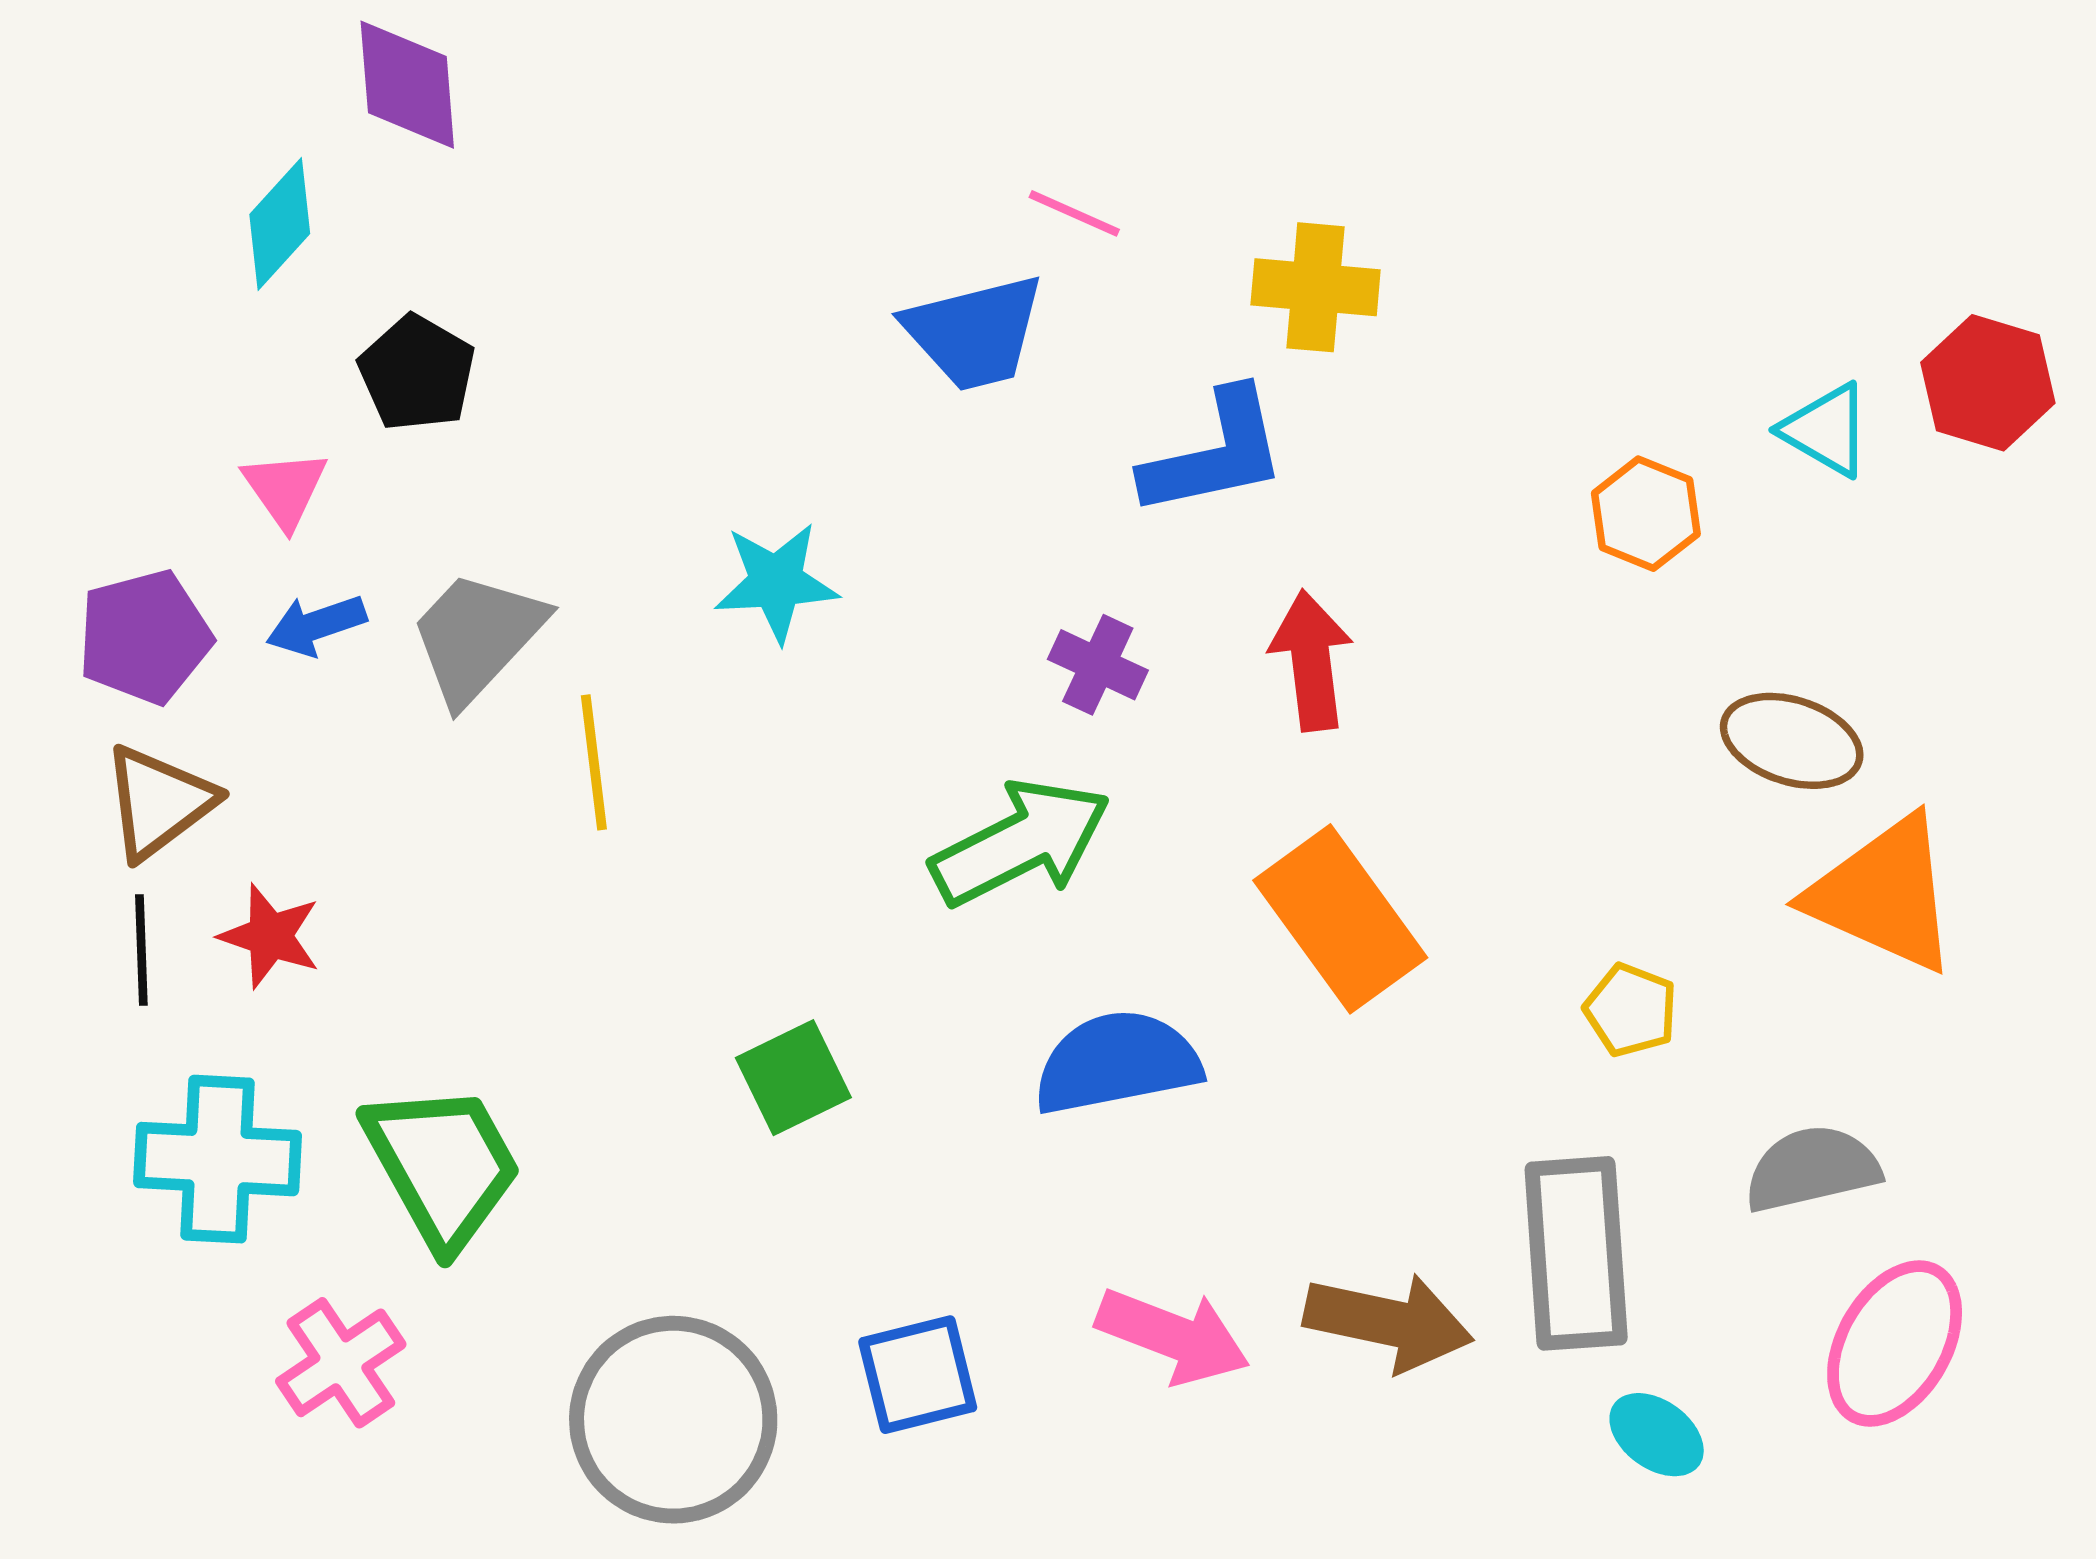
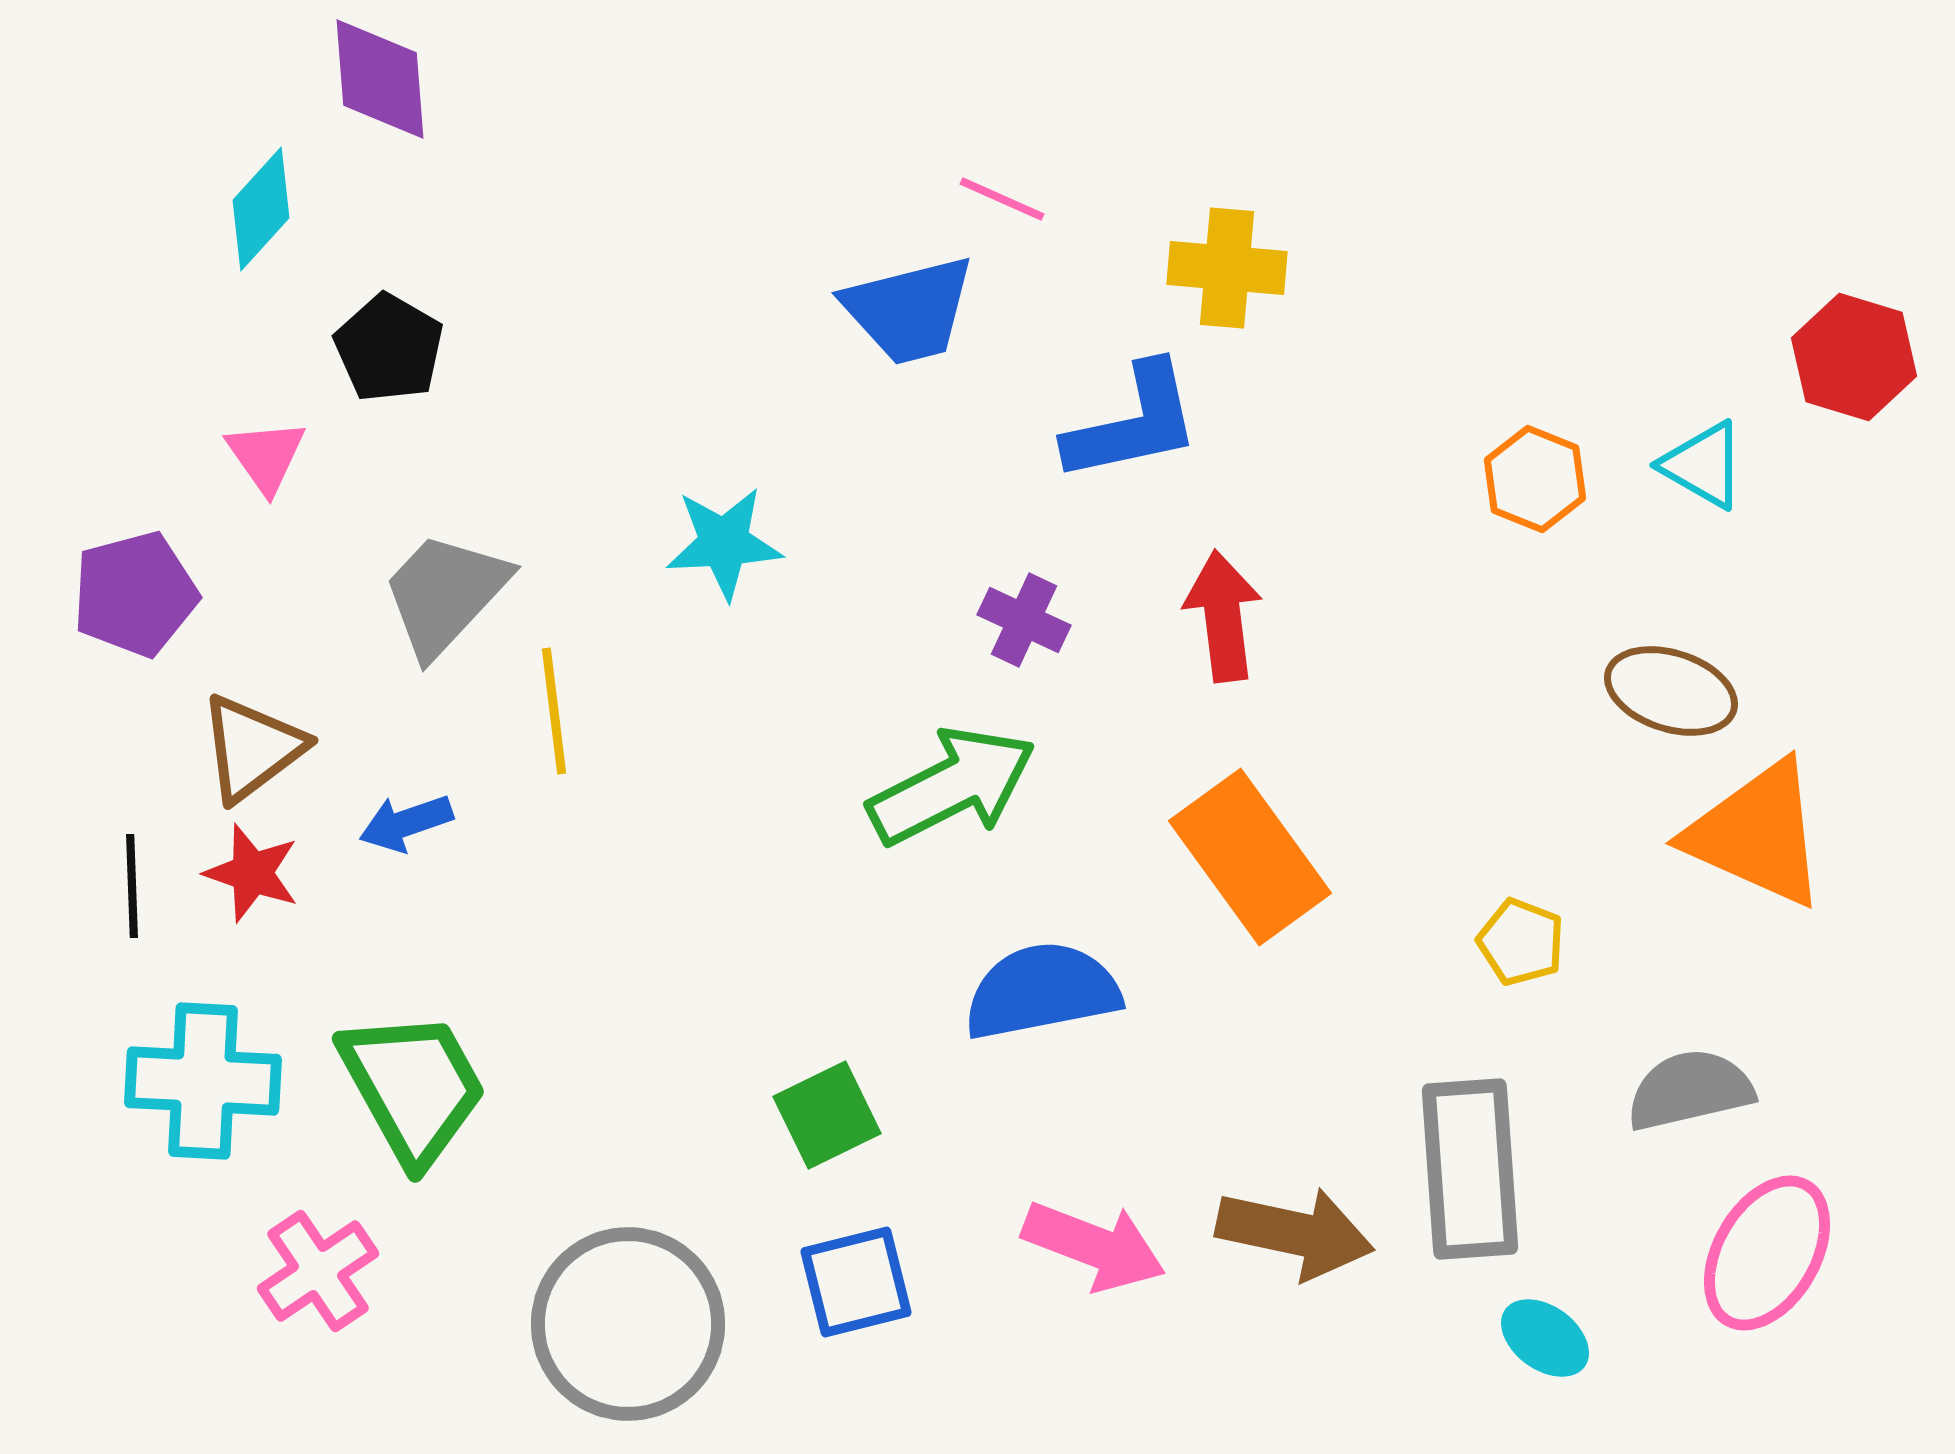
cyan triangle: (1826, 430) -> (1703, 465), moved
blue arrow: (316, 625) -> (406, 823), moved
brown triangle: (159, 802) -> (252, 748), moved
green square: (793, 1078) -> (827, 1115), moved

